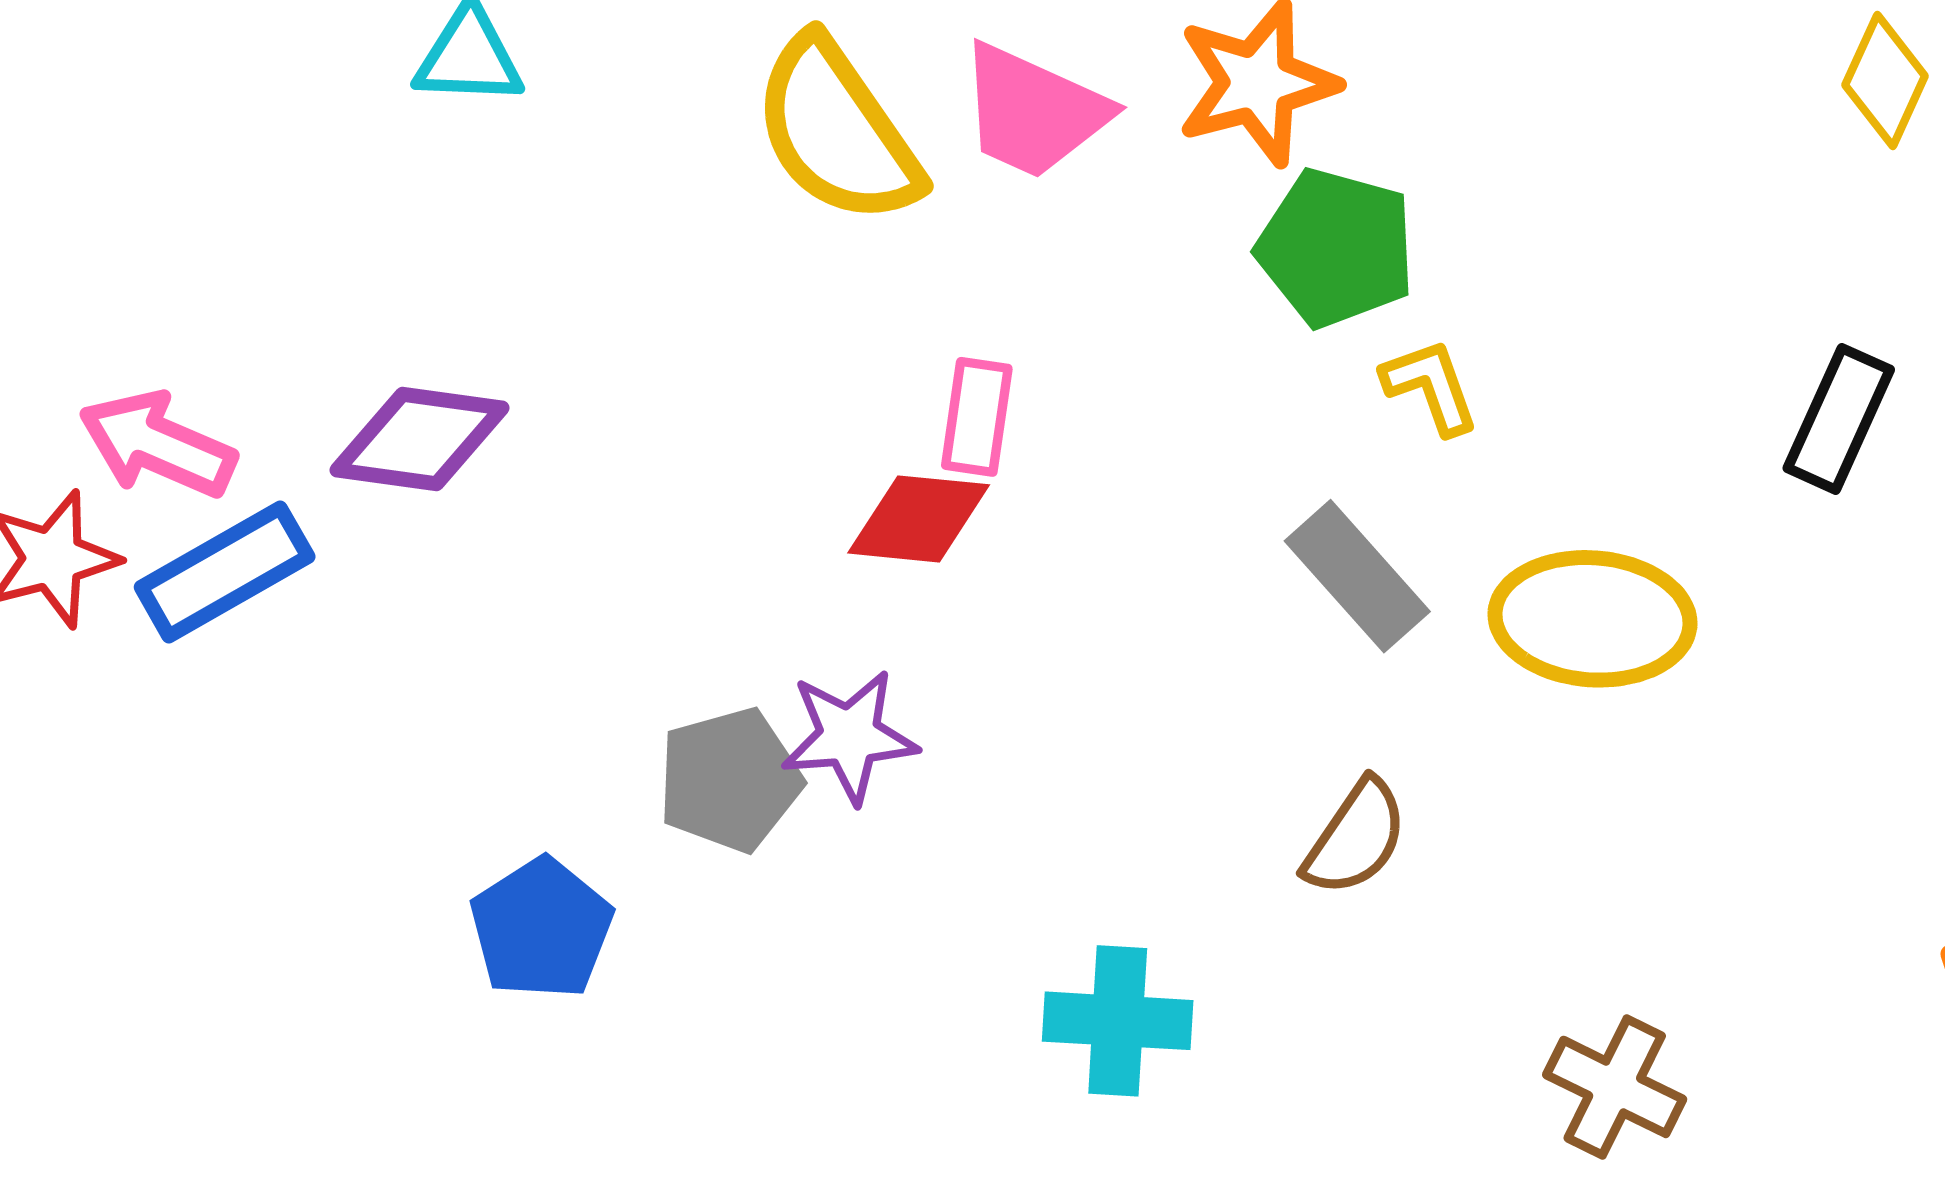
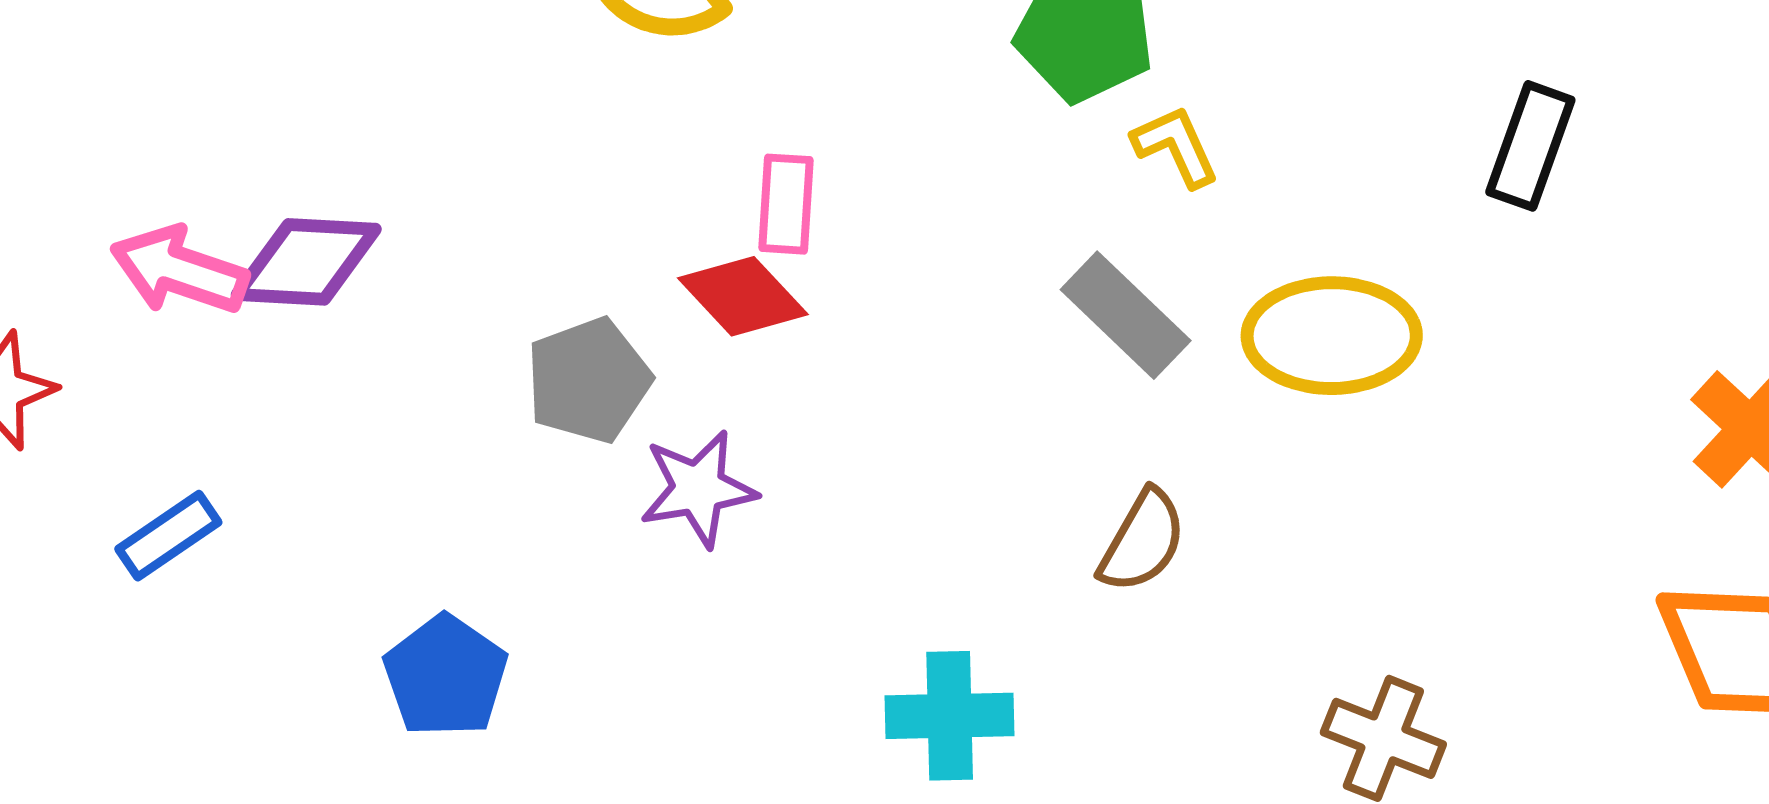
pink arrow: (157, 444) -> (179, 270), moved
red diamond: (919, 519) -> (743, 296), turned 46
blue rectangle: (225, 572) -> (168, 536), moved, size x0.7
gray pentagon: (730, 780) -> (588, 380), moved

